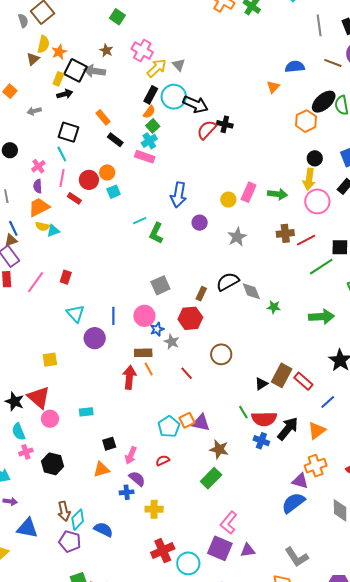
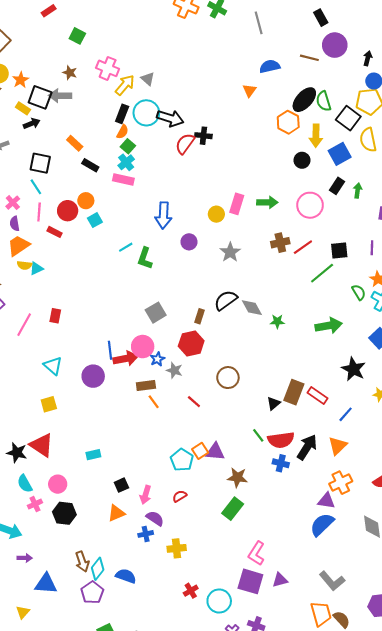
gray line: (319, 25) -> (259, 23), moved
yellow rectangle: (58, 79) -> (23, 108), turned -72
yellow arrow: (309, 179) -> (316, 136), moved
cyan triangle: (75, 314) -> (53, 366), moved
red arrow: (129, 377) -> (126, 359), moved, turned 80
pink circle: (50, 419) -> (58, 484), moved
purple pentagon: (70, 541) -> (92, 593), turned 30
red cross: (163, 551) -> (191, 591), size x0.6

